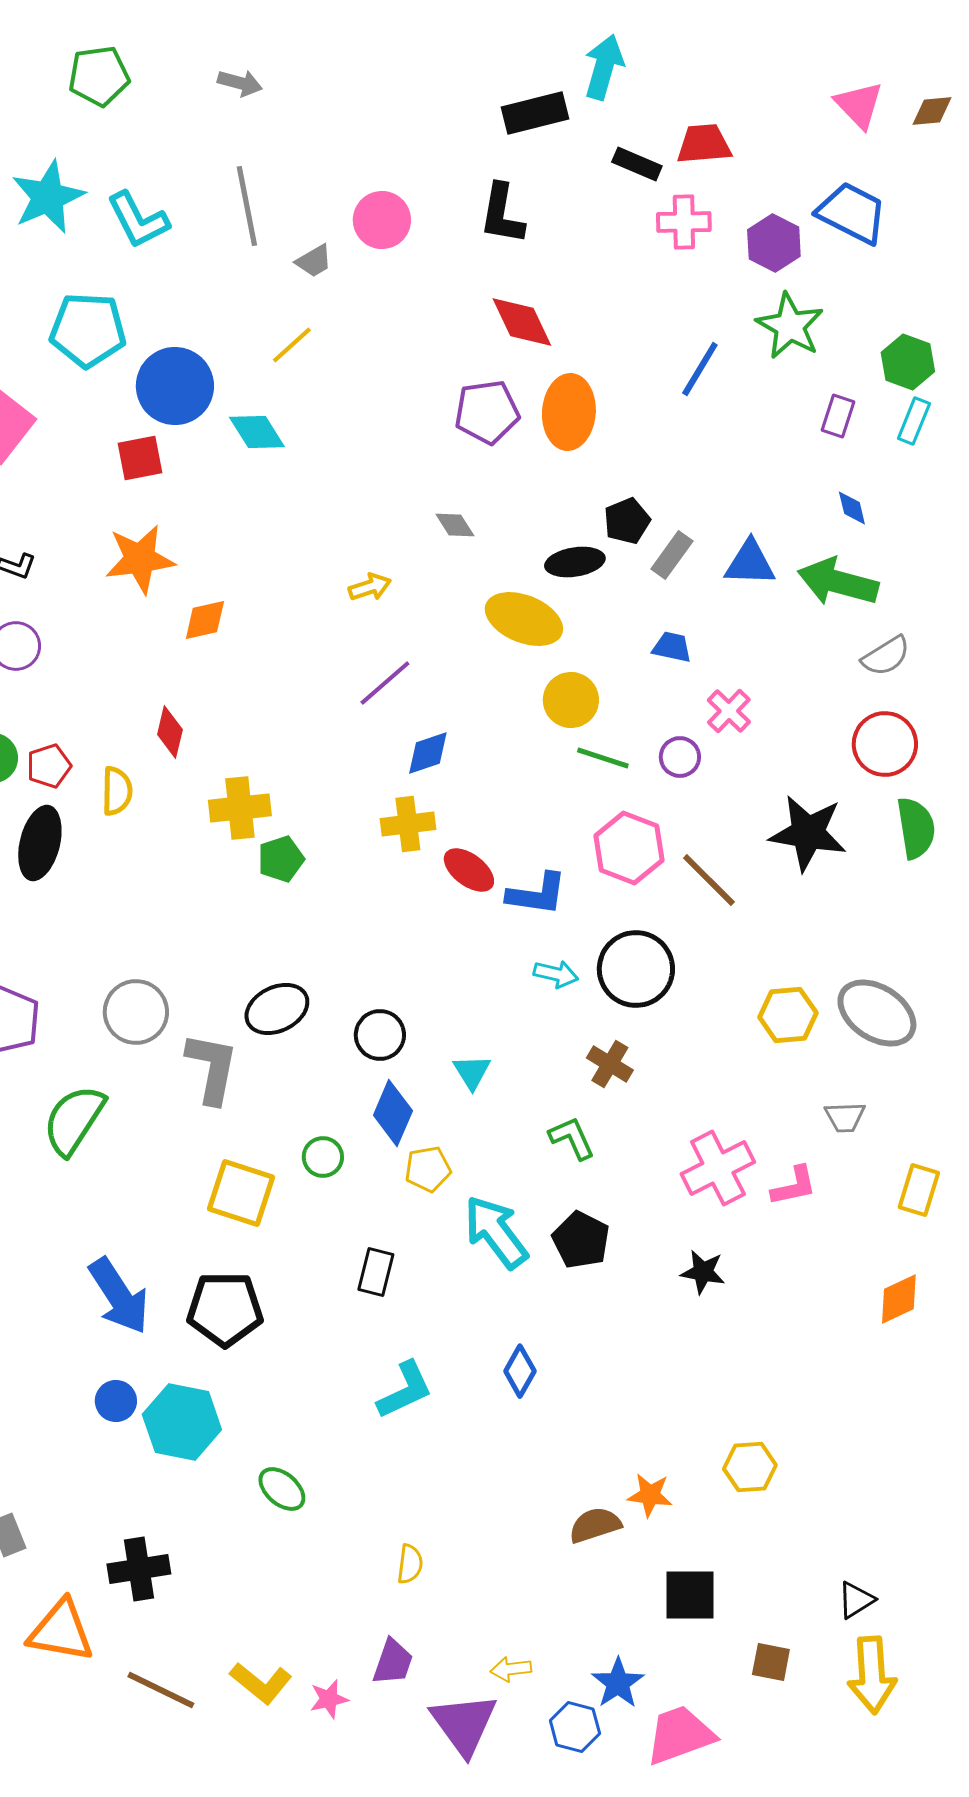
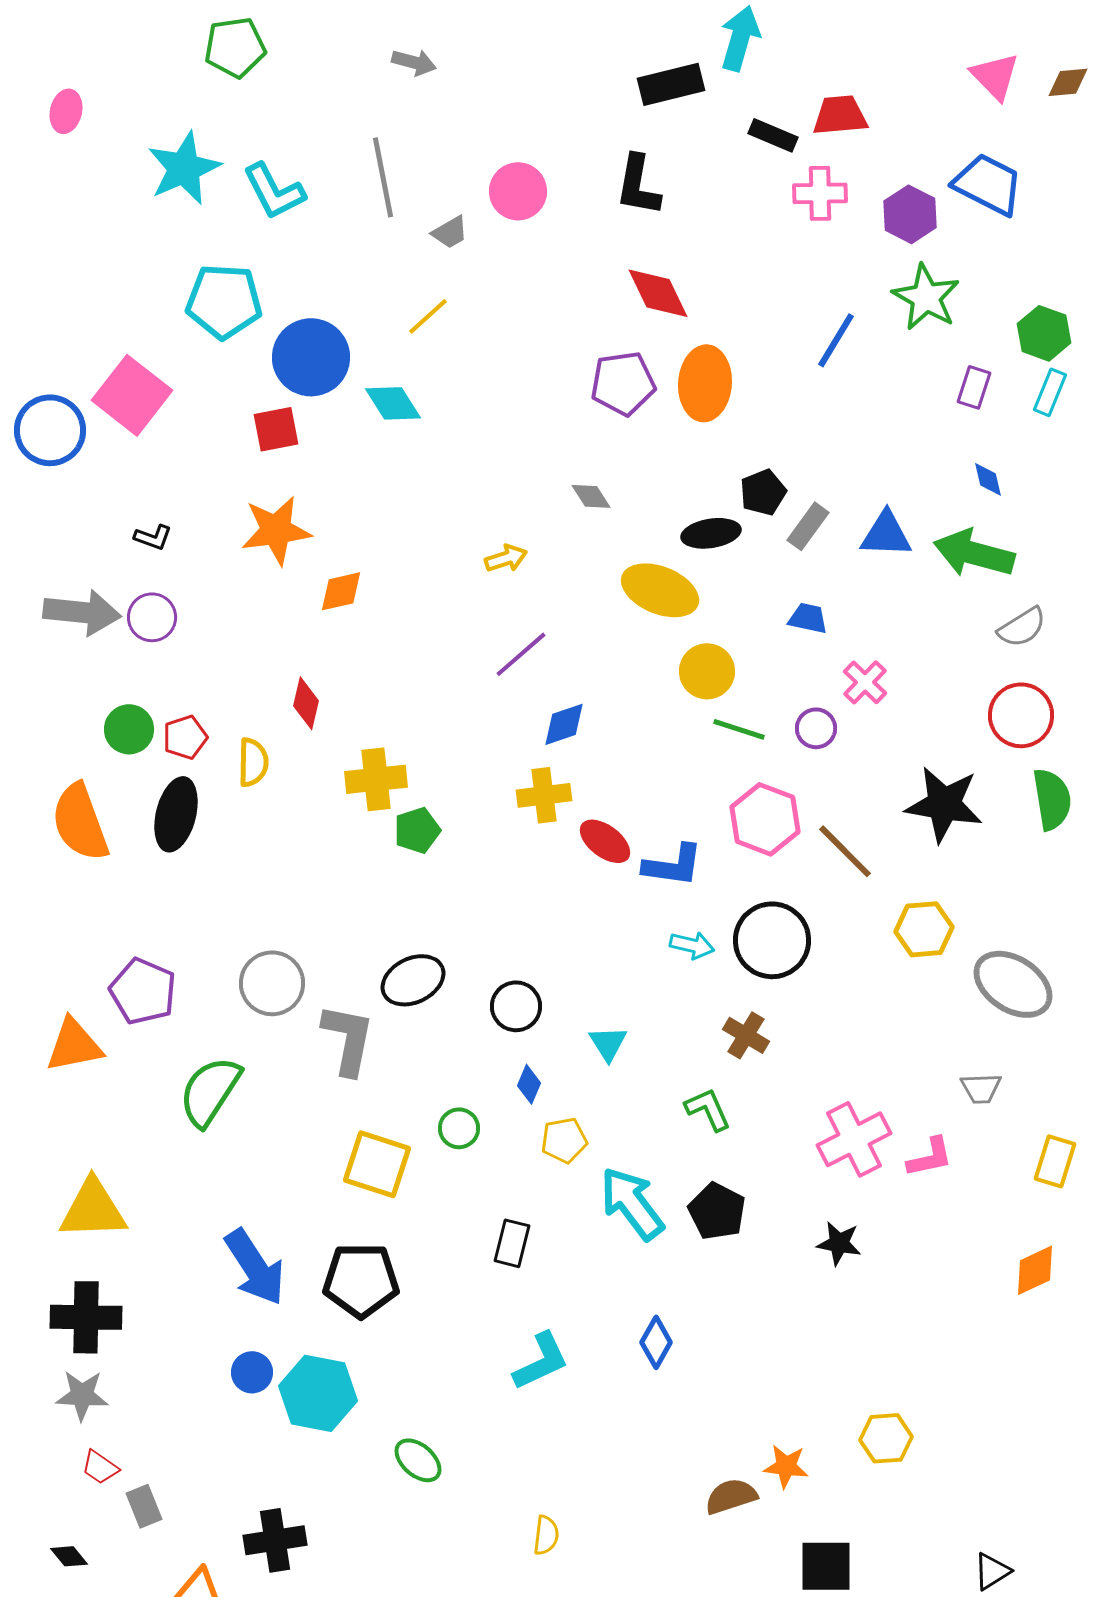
gray arrow: (240, 83) -> (414, 62), moved
yellow hexagon: (788, 1015) -> (924, 929), moved
blue diamond: (393, 1113) -> (529, 1084), size x0.6

